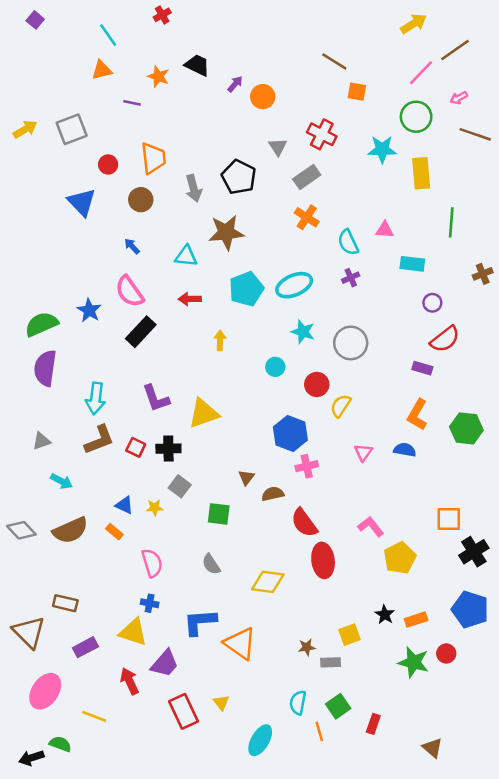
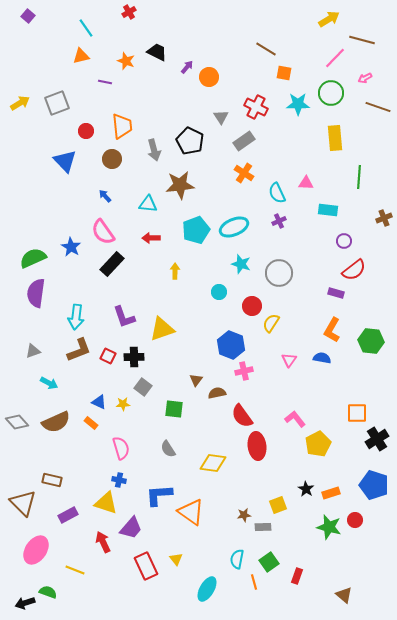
brown line: (455, 50) -> (362, 40), turned 50
cyan star: (382, 149) -> (298, 104), moved

